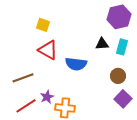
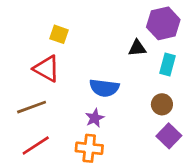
black triangle: (102, 44) -> (137, 48), moved
red triangle: (48, 50) -> (47, 69), moved
purple star: (47, 97) -> (95, 118), moved

